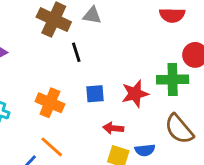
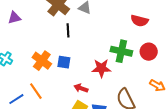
green cross: (173, 79) -> (121, 51), moved
blue square: (95, 94) -> (64, 62), moved

